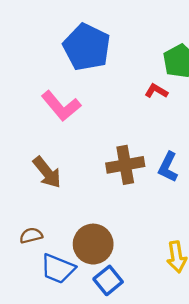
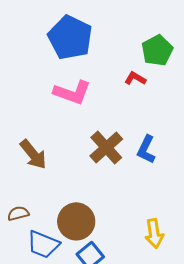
pink L-shape: (61, 106) -> (72, 92), moved, turned -30
brown cross: (125, 165) -> (106, 147), turned -32

